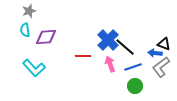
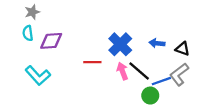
black line: (125, 47) -> (139, 71), moved
blue arrow: (155, 53) -> (157, 43), moved
blue line: (133, 67) -> (161, 81), moved

